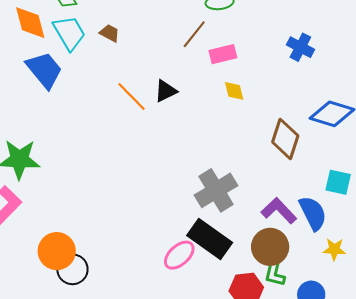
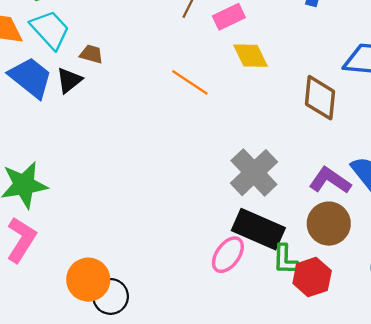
brown trapezoid: (110, 33) -> (91, 54), moved
black triangle: (166, 91) -> (69, 80), moved
yellow diamond: (234, 91) -> (251, 56), size x1.4
orange line: (132, 97) -> (190, 82), moved
green L-shape: (275, 273) -> (285, 259), moved

